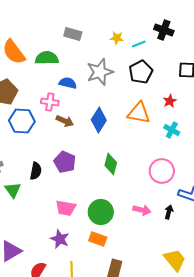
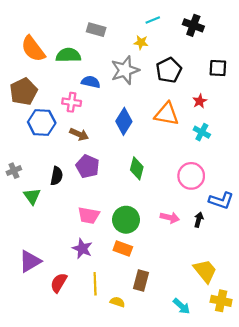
yellow star: (117, 38) -> (141, 42), moved
cyan line: (139, 44) -> (153, 20), moved
brown arrow: (65, 121) -> (79, 134), moved

